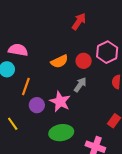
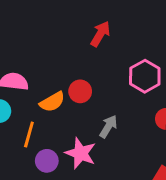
orange semicircle: (59, 61) -> (52, 102), moved
red circle: (84, 61) -> (80, 91), moved

